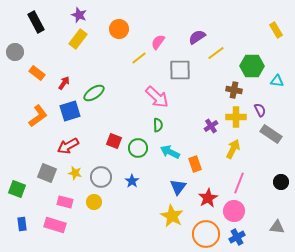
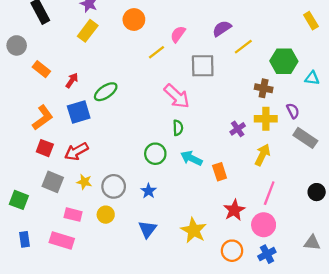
red square: (114, 141) -> (45, 148), moved
blue triangle: (178, 187) -> (147, 229), moved
orange circle: (206, 234) -> (232, 251), size x0.7

